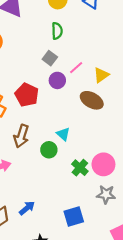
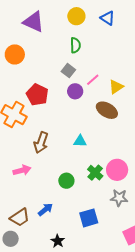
red pentagon: (27, 95) -> (37, 95), moved
cyan triangle: (63, 134) -> (80, 141), turned -40
green circle: (49, 150) -> (66, 181), moved

